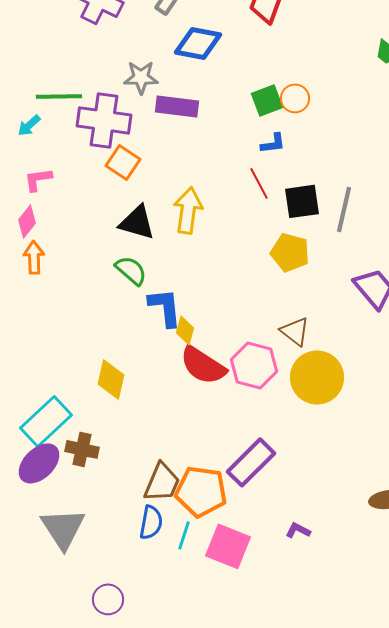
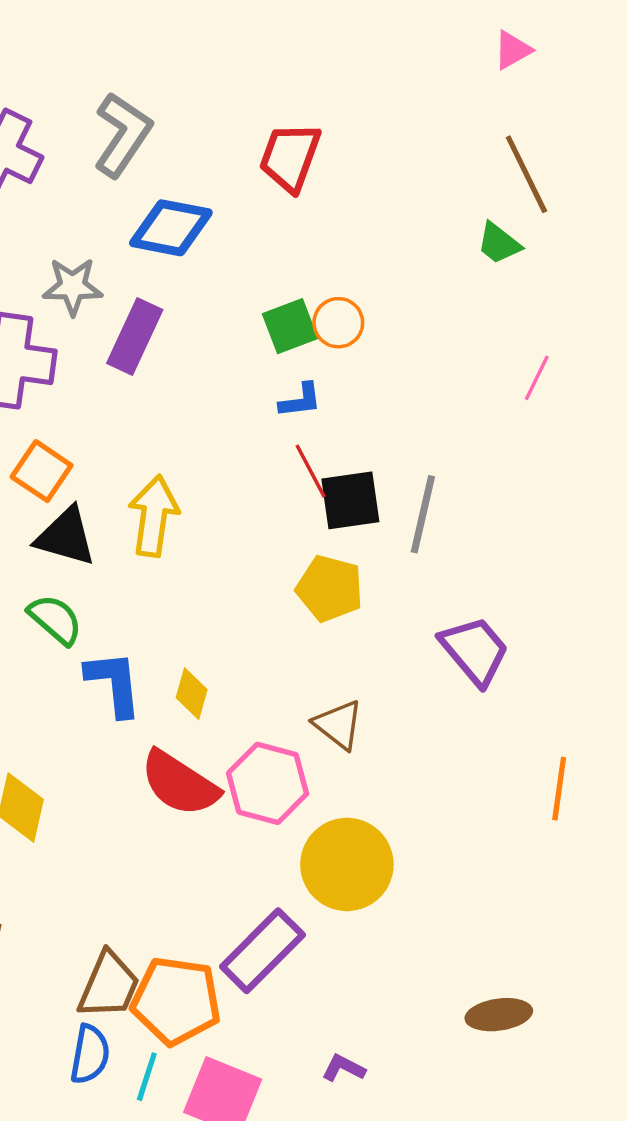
purple rectangle: (177, 106) -> (135, 336), turned -72
orange square: (123, 162) -> (42, 471), moved
red line: (259, 183) -> (311, 471), moved
yellow diamond: (185, 330) -> (192, 694), moved
yellow circle: (317, 377) -> (347, 864), moved

